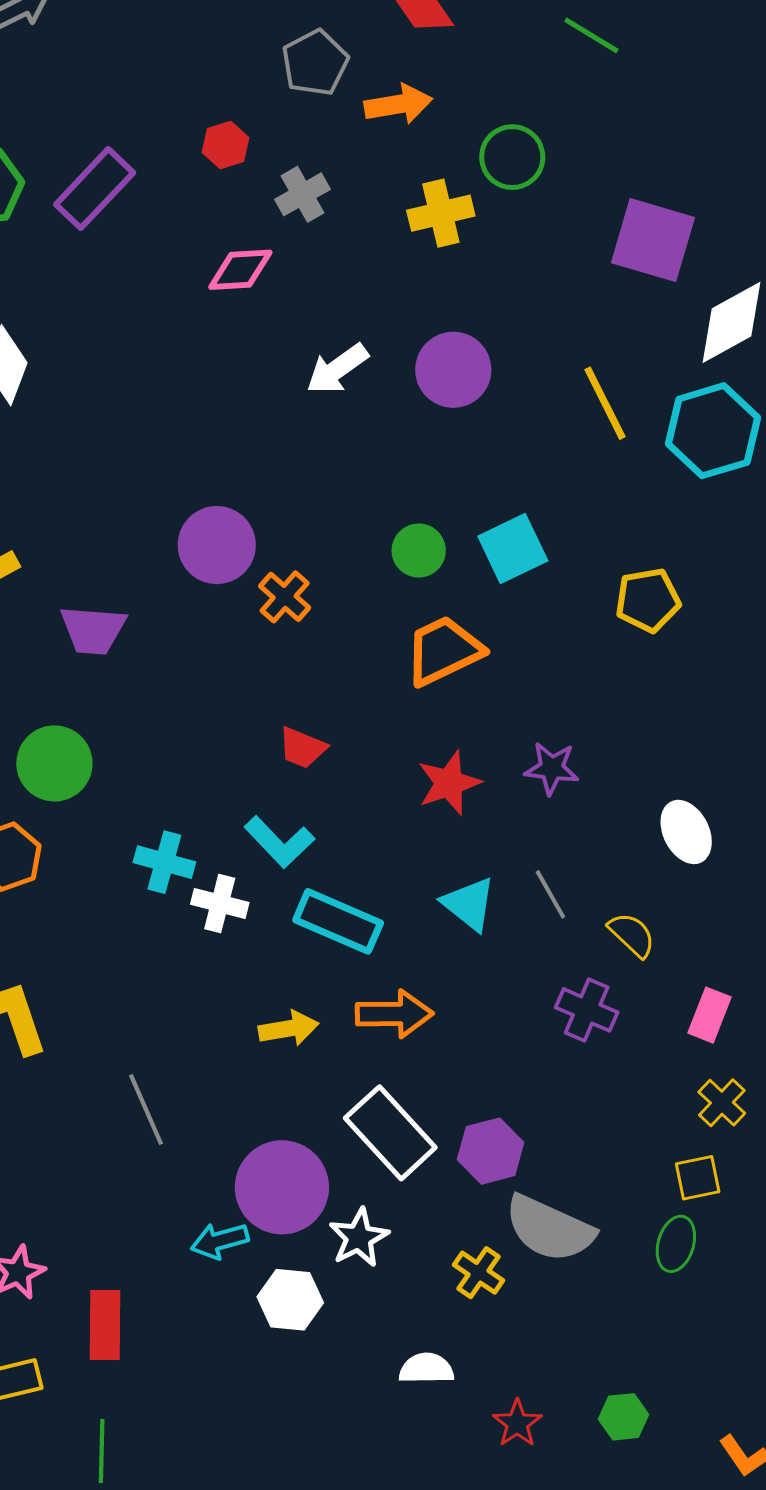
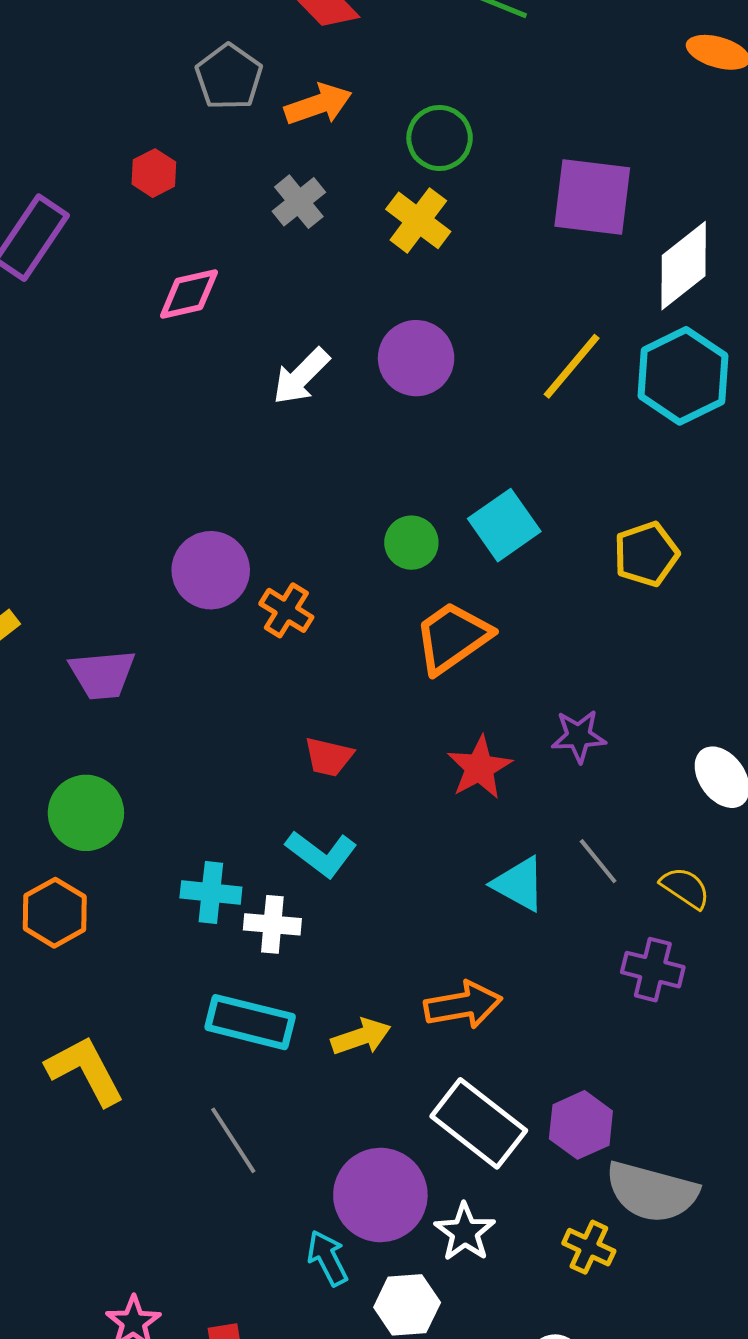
gray cross: (303, 194) -> (299, 202), moved
yellow cross: (441, 213) -> (418, 220), moved, turned -30
yellow line: (605, 403) -> (572, 366), turned 76
cyan rectangle: (338, 921) -> (250, 1022), moved
cyan arrow: (220, 1241) -> (328, 1258), turned 88

